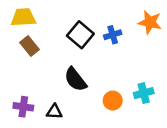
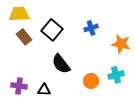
orange star: (150, 22) -> (121, 44), moved
black square: (80, 35) -> (52, 30), moved

